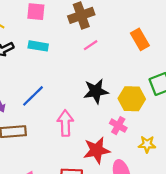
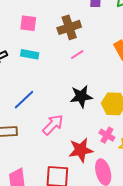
pink arrow: (65, 123) -> (53, 125), turned 45
pink cross: (118, 126) -> (107, 135), moved

